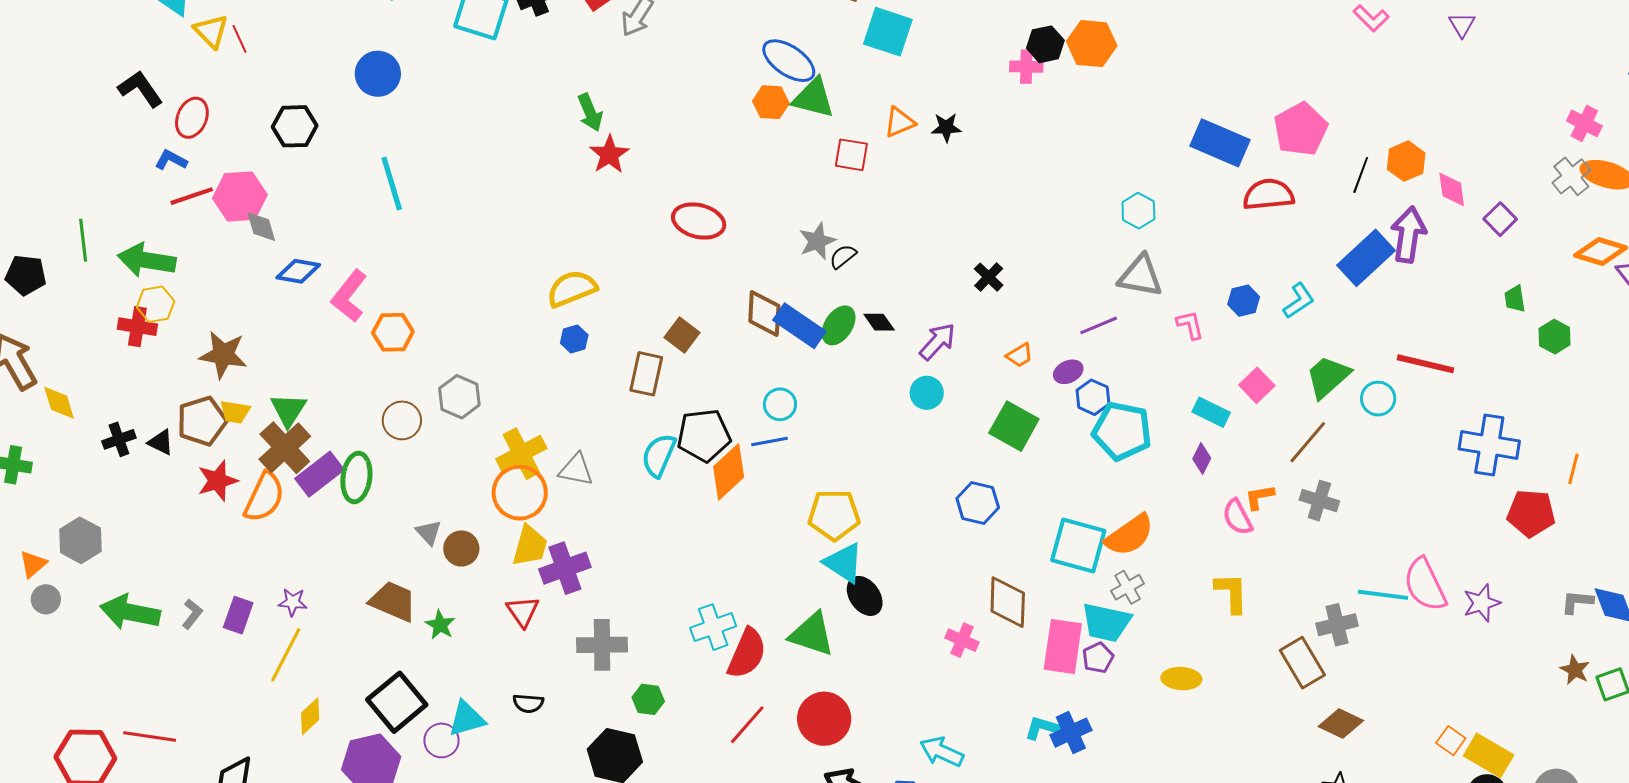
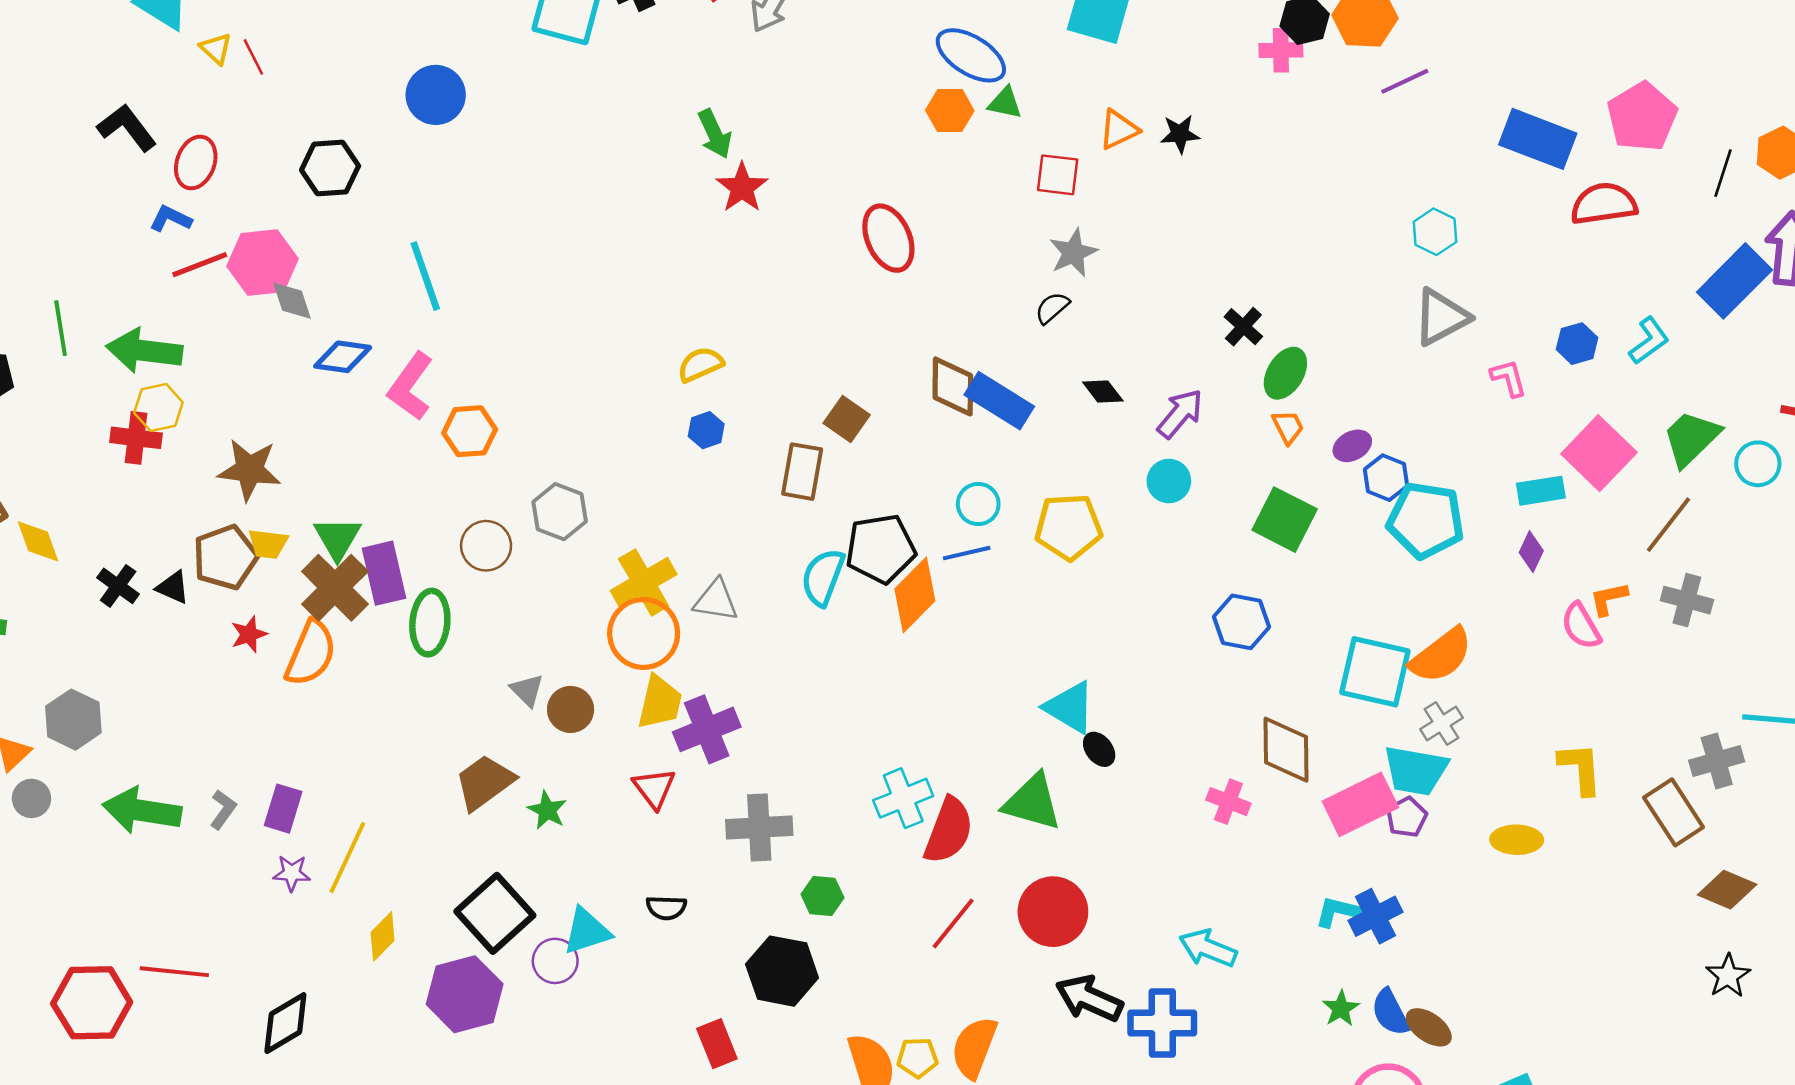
yellow triangle: (211, 31) -> (216, 48), size x0.7
green triangle: (813, 98) -> (1005, 103), size x0.6
cyan line: (392, 183) -> (425, 276), moved
red ellipse: (699, 221) -> (888, 238), moved, turned 54
gray star: (817, 241) -> (1073, 253), moved
gray triangle: (1140, 276) -> (1441, 317), turned -36
yellow semicircle: (572, 289) -> (700, 364), size x0.7
green ellipse: (839, 325) -> (1285, 373), moved
purple line: (1099, 325) -> (1405, 81), moved
orange trapezoid: (1020, 355) -> (1288, 427), turned -84
pink square: (1257, 385) -> (1599, 453), size x1.6
cyan rectangle: (1211, 412) -> (1541, 491), turned -33
black cross: (119, 439) -> (118, 586), turned -32
purple rectangle: (320, 474) -> (384, 573), moved, turned -63
red star: (218, 481) -> (249, 634), size x0.7
yellow pentagon: (834, 515) -> (1069, 527), moved
yellow L-shape: (1232, 593) -> (1580, 768), moved
black ellipse: (865, 596) -> (1099, 749), size x0.7
brown trapezoid: (393, 601) -> (485, 782), turned -57
purple star: (293, 602) -> (292, 873), moved
pink rectangle: (1063, 646) -> (1360, 804), turned 58

